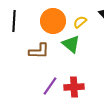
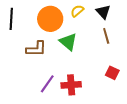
yellow semicircle: (80, 22) -> (77, 11), moved

